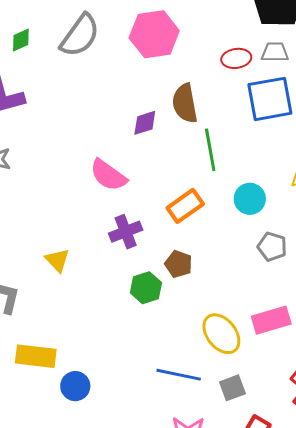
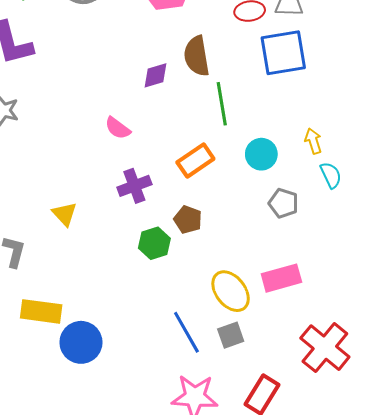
pink semicircle: (108, 175) -> (118, 128), size x0.7
blue line: (179, 375) -> (186, 332), turned 48
blue circle: (75, 386) -> (81, 342), size x1.4
gray square: (232, 388) -> (231, 335), moved

